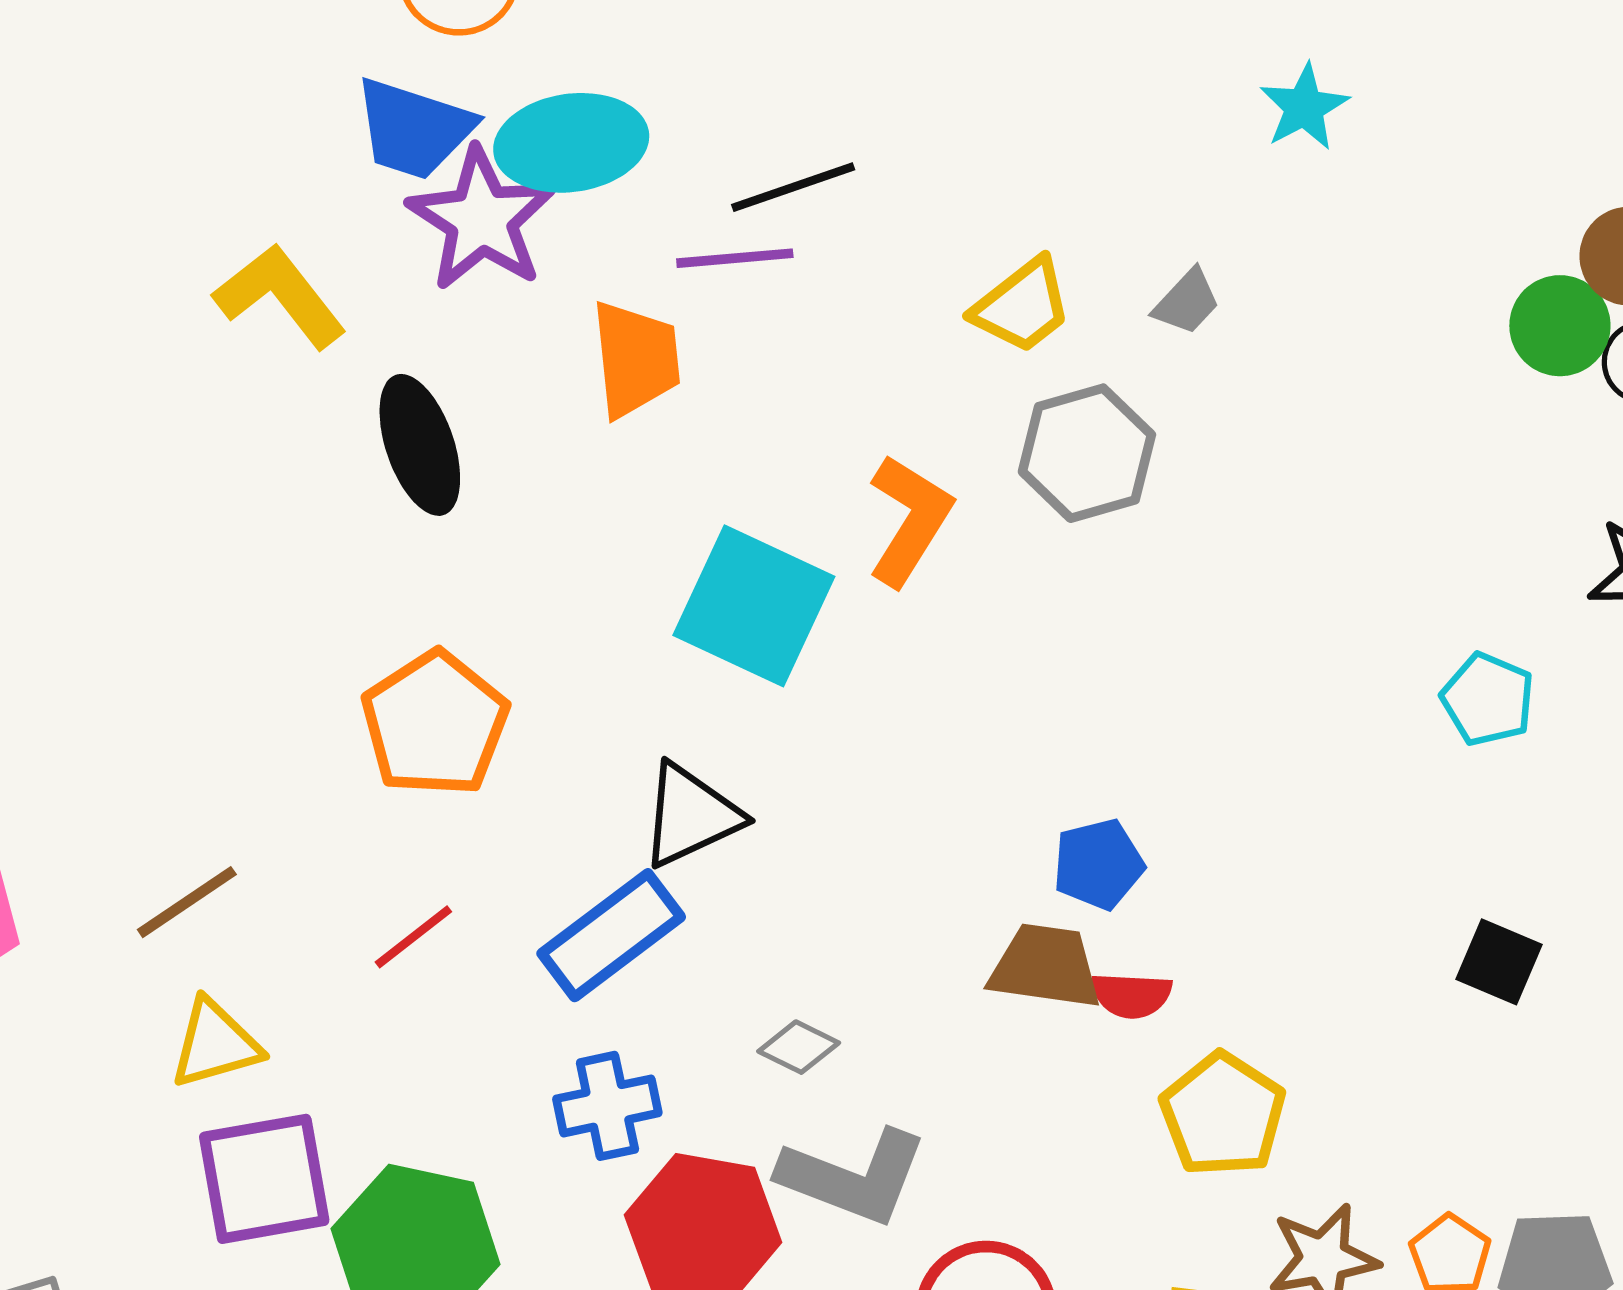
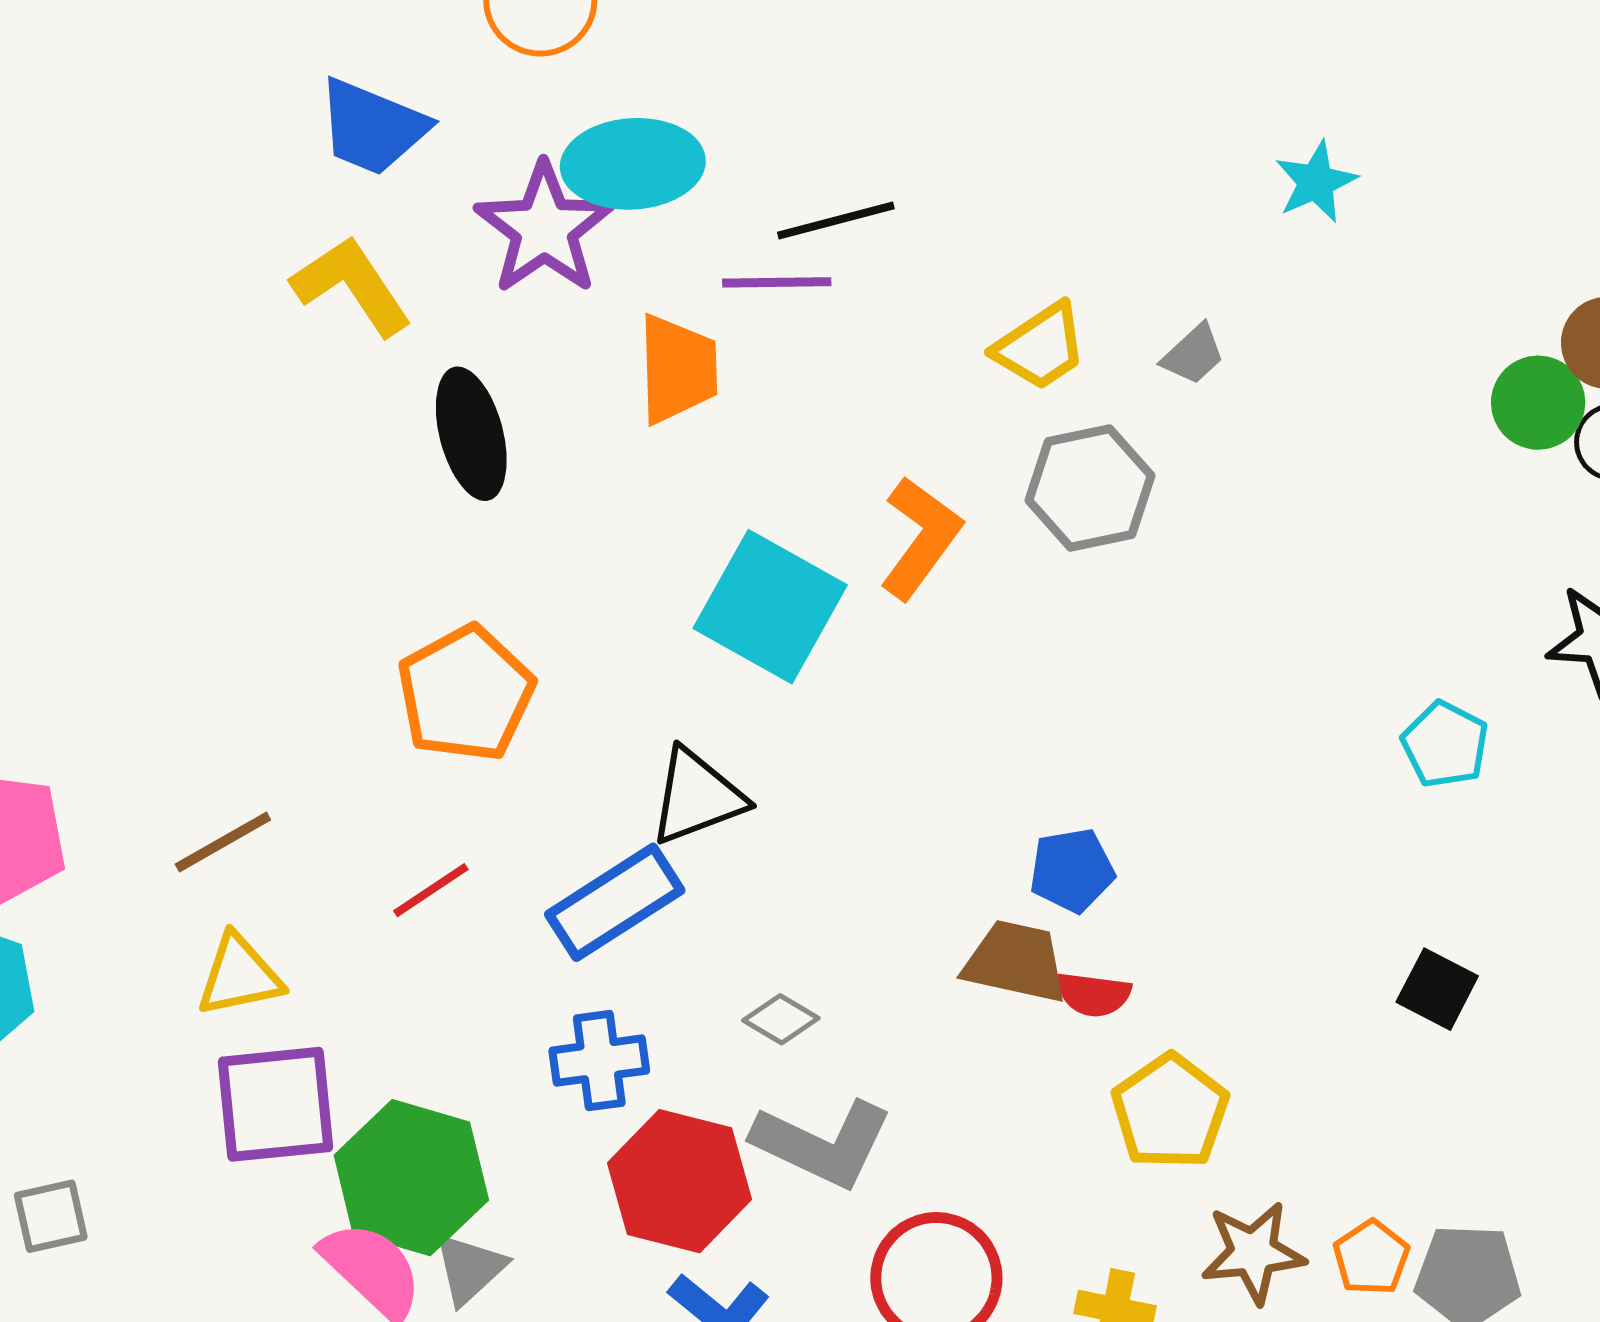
blue trapezoid: (414, 129) -> (372, 127), moved

